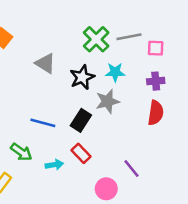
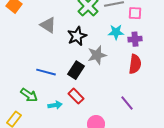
cyan star: (115, 72) -> (116, 32), moved
purple line: (132, 169) -> (127, 103), moved

